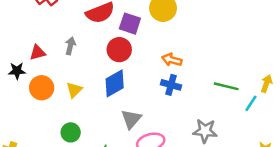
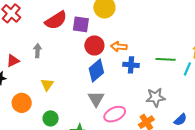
red circle: (119, 50) -> (94, 45), moved
blue diamond: (115, 83) -> (96, 70), moved
blue cross: (171, 85) -> (131, 65), moved
orange circle: (42, 88) -> (22, 103), moved

